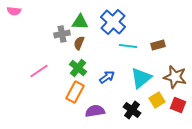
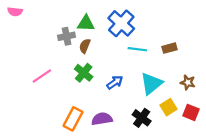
brown star: (175, 77) -> (188, 82), size x0.6
orange rectangle: (75, 92) -> (73, 119), moved

